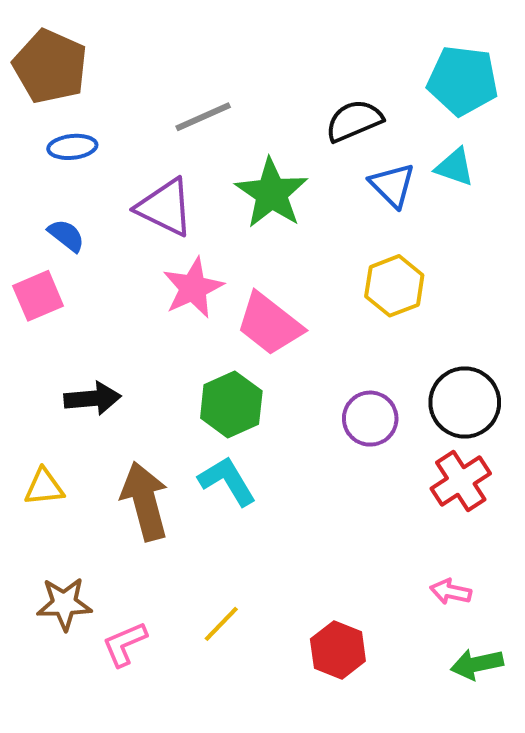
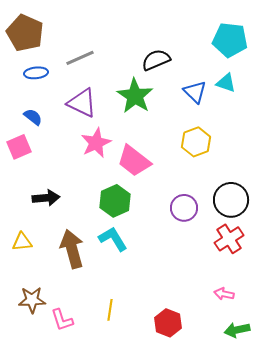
gray line: (203, 117) -> (80, 58), moved
black semicircle: (354, 121) -> (156, 60), moved
yellow line: (221, 624) -> (110, 310), turned -35
pink L-shape: (125, 644) -> (62, 320), turned -85

